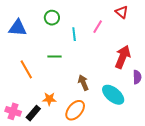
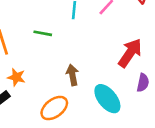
orange star: (49, 99) -> (16, 77), moved

